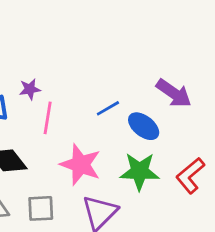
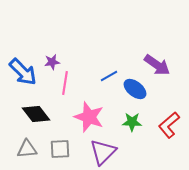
green star: (140, 171) -> (132, 122), size x0.7

